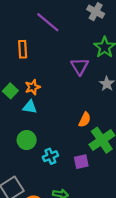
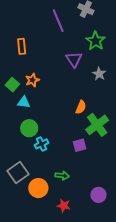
purple line: (48, 22) -> (58, 21), moved, turned 30
cyan triangle: (30, 107) -> (24, 102), moved
cyan cross: (50, 156) -> (42, 144), moved

